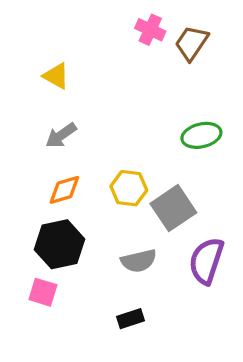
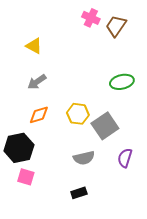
black hexagon: (59, 244) -> (19, 148), moved
purple semicircle: (206, 261) -> (125, 158), size x0.7

